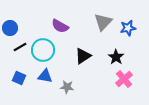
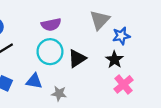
purple semicircle: (60, 26) -> (51, 25), turned -42
blue star: (128, 28) -> (121, 36), moved
cyan circle: (43, 50) -> (50, 52), moved

